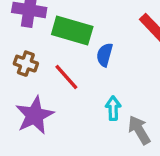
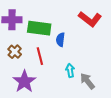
brown cross: (26, 64) -> (15, 52), turned 32
red line: (66, 77) -> (40, 56), turned 36

